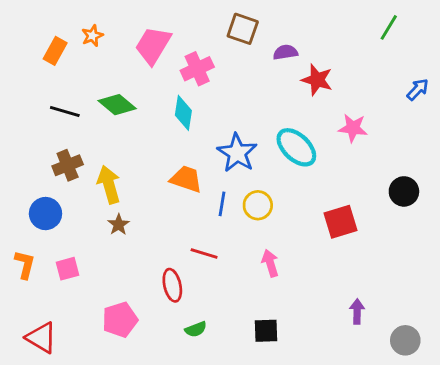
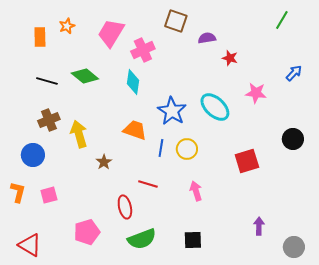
orange rectangle: (55, 51) -> (40, 37), turned -30
red star: (317, 80) -> (230, 58), size x0.7
blue arrow: (418, 89) -> (294, 73), moved
brown star: (119, 225) -> (104, 162), moved
green semicircle: (196, 329) -> (142, 239), size x1.8

